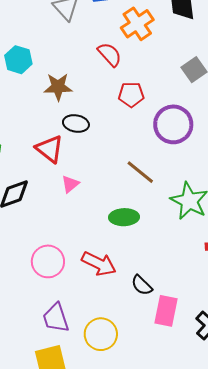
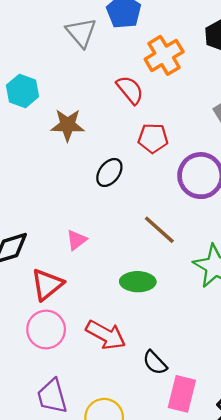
black ellipse: (76, 123) -> (109, 173), moved, turned -65
red triangle: (50, 149) -> (47, 284), moved, turned 40

